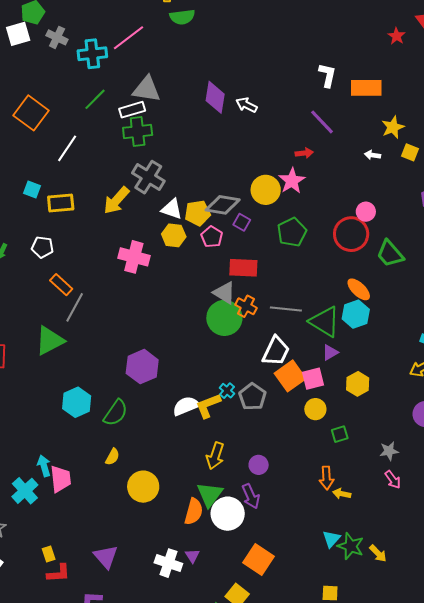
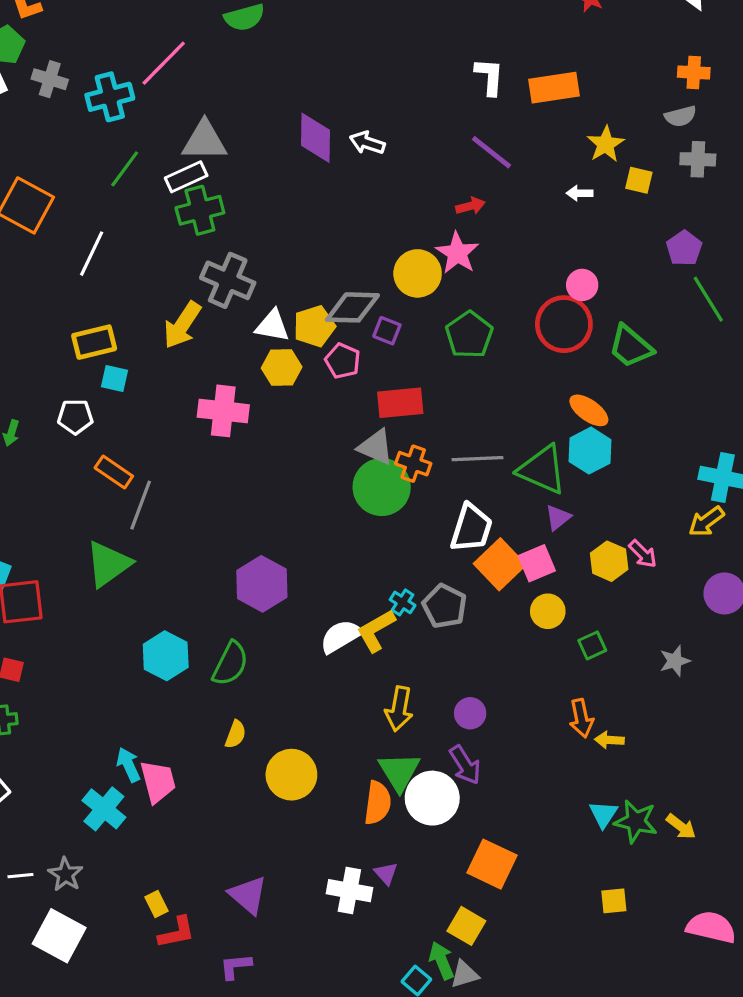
cyan square: (32, 190) -> (114, 379), moved
pink arrow: (393, 480) -> (643, 554), moved

